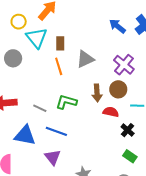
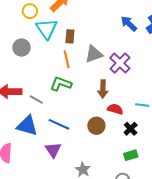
purple cross: (124, 65) -> (120, 63), moved
brown circle: (118, 89) -> (96, 126), moved
green L-shape: (66, 102) -> (61, 84), moved
gray line: (40, 108) -> (36, 100), moved
green rectangle: (130, 156) -> (131, 155), turned -56

